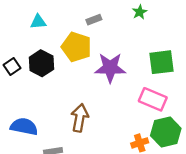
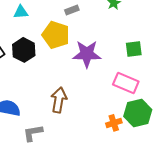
green square: (161, 62) -> (134, 49), size x0.7

